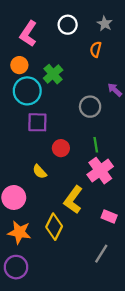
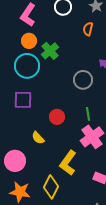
orange circle: (19, 65) -> (29, 41), moved
purple square: (37, 122) -> (23, 100), moved

